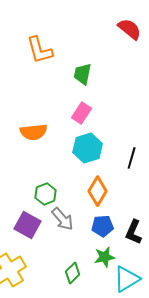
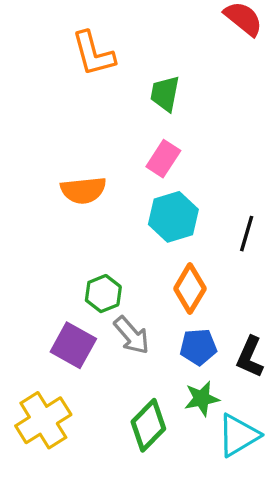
green diamond: (73, 273) -> (148, 425), size x1.4

